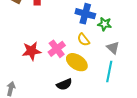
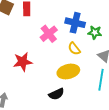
pink cross: (57, 49) -> (49, 34), moved
yellow ellipse: (77, 62) -> (68, 71), turned -45

